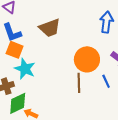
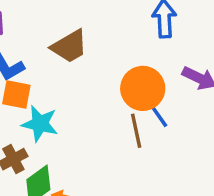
blue line: (106, 81) -> (159, 116), moved

